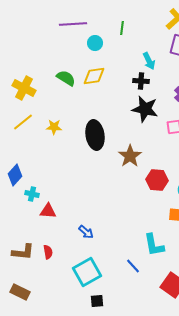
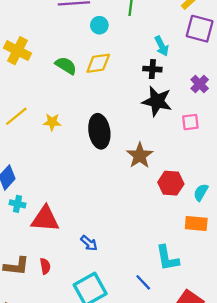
yellow cross: (24, 88) -> (17, 51), moved
cyan cross: (32, 194) -> (17, 204), moved
red triangle: (48, 211) -> (45, 219), size x1.5

